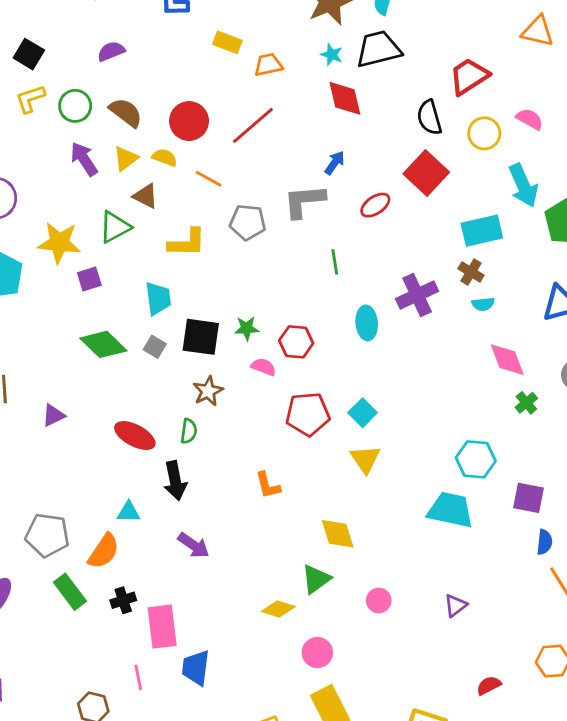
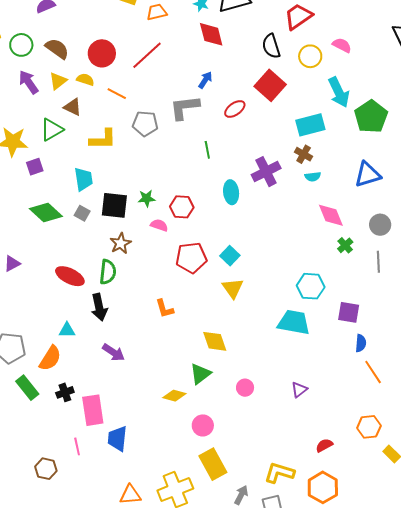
green semicircle: (189, 431) -> (108, 272), size x1.4

